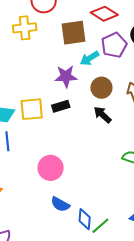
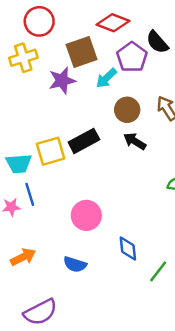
purple star: (66, 76) -> (62, 80), moved
black rectangle: (61, 106) -> (84, 141), size x1.4
blue semicircle: (60, 204) -> (75, 264), moved
blue diamond: (85, 219) -> (128, 249), moved

